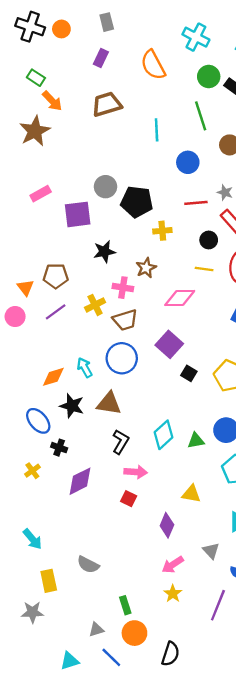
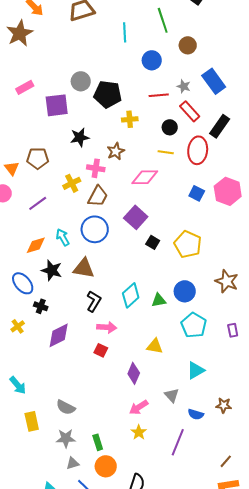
purple line: (56, 312) -> (38, 203), moved
brown trapezoid: (125, 320) -> (98, 196), turned -45
gray star: (32, 612) -> (66, 438), moved

